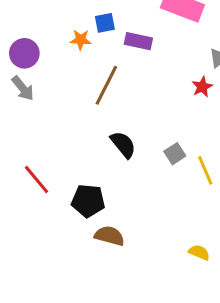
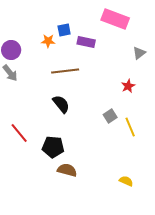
brown line: (106, 85) -> (65, 71), turned 56
red star: (202, 87) -> (128, 86), moved
black semicircle: (123, 145) -> (61, 104), moved

